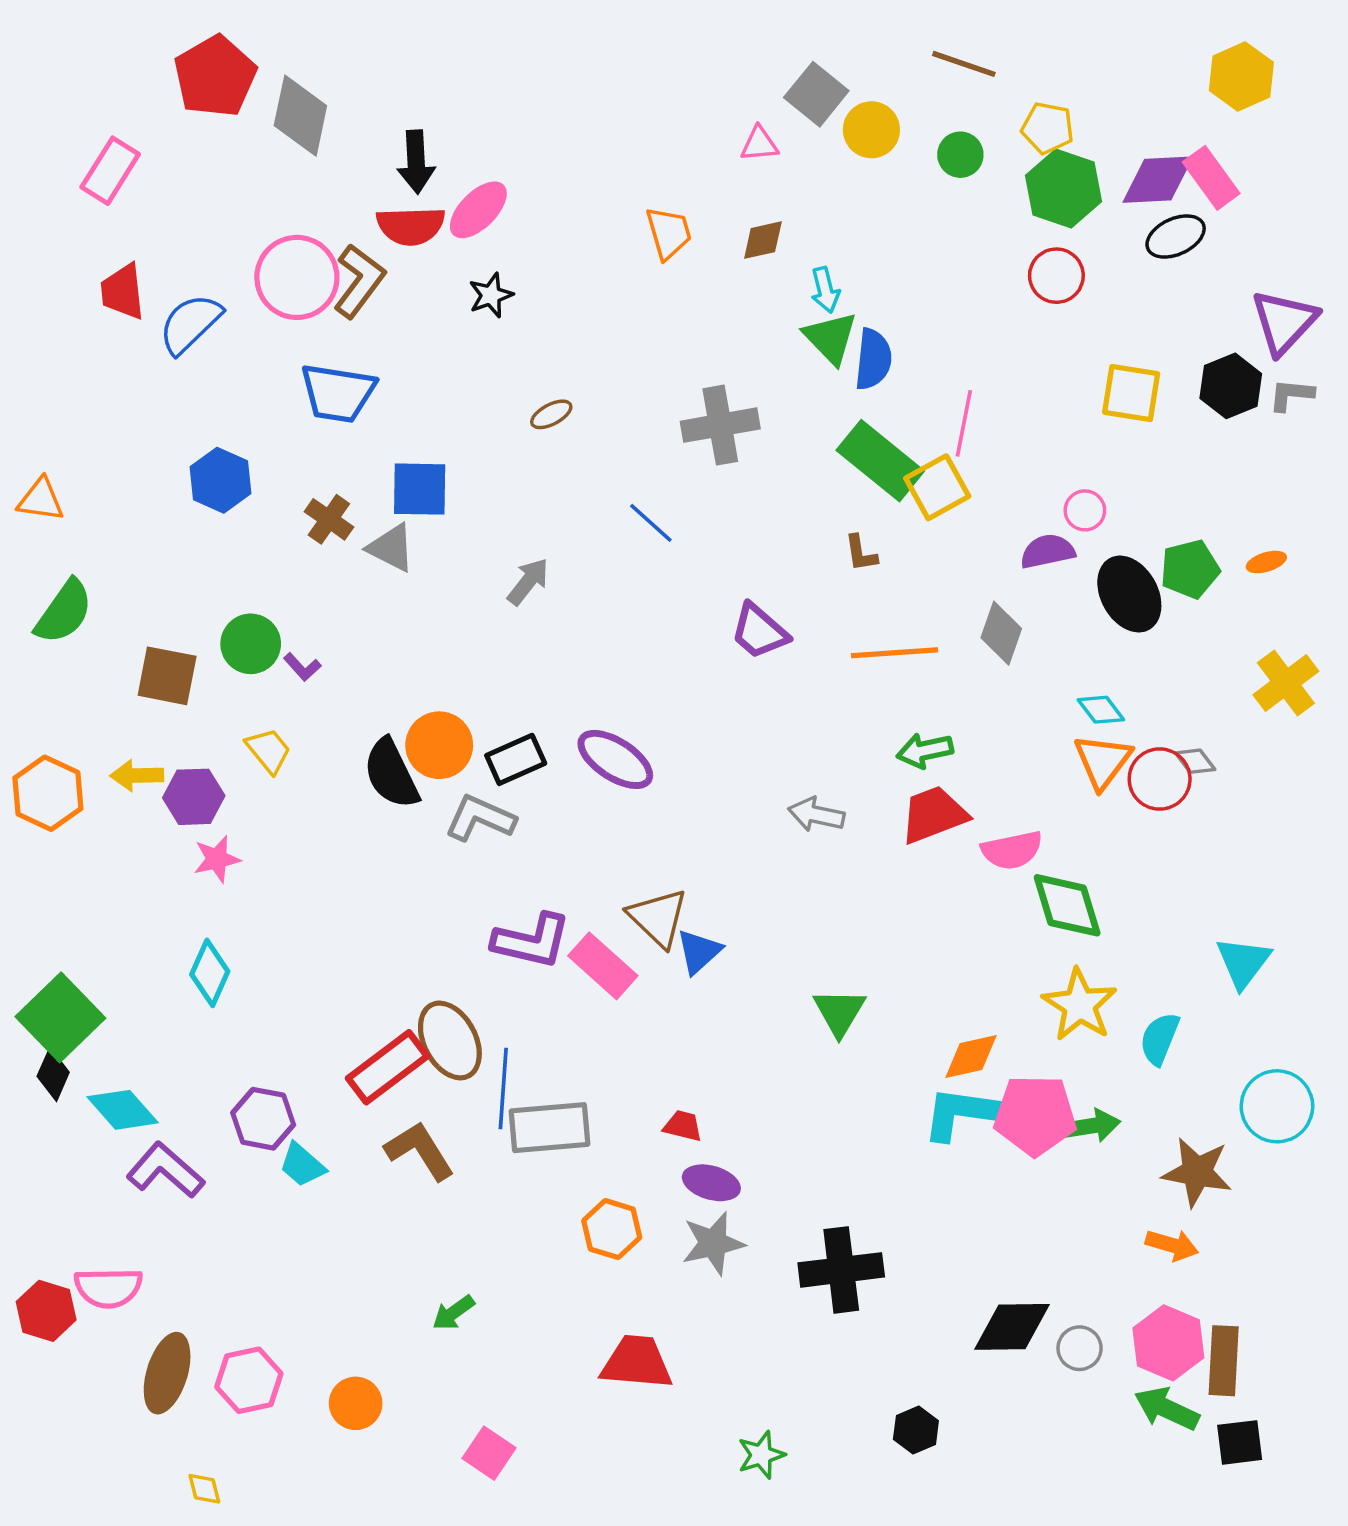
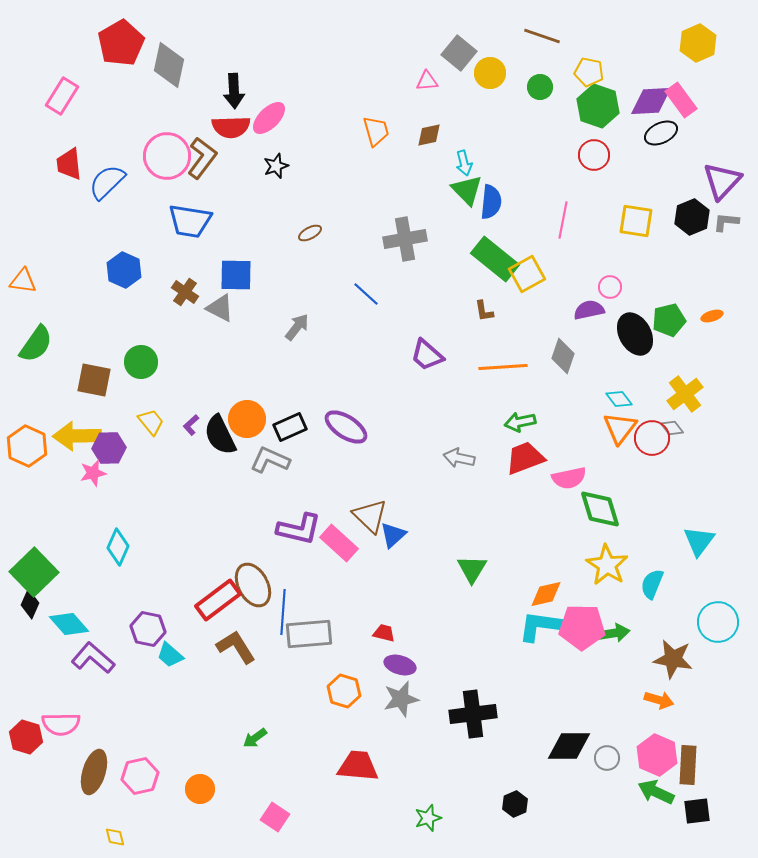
pink line: (964, 423) -> (563, 220), moved
purple L-shape: (302, 667) -> (191, 425), moved, turned 90
yellow cross: (1286, 683) -> (685, 394), moved
yellow arrow: (137, 775) -> (77, 436), size x1.6
pink star: (217, 859) -> (93, 473), moved

